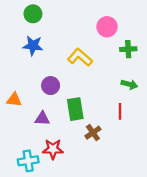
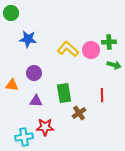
green circle: (33, 14) -> (11, 13), moved
pink circle: (107, 27) -> (91, 50), moved
green arrow: (129, 84) -> (114, 65), moved
purple circle: (51, 86) -> (34, 73), moved

